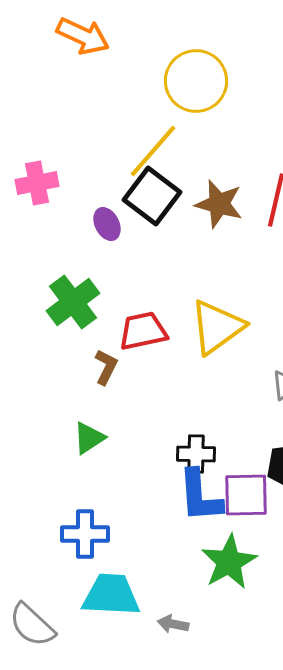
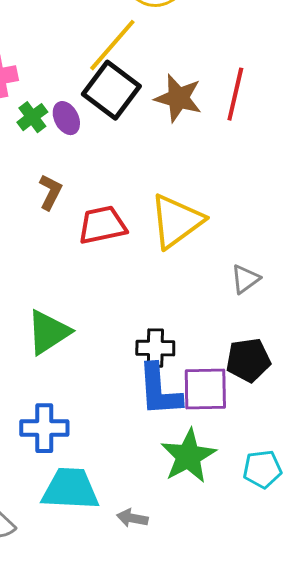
green cross: (73, 302) -> (32, 117), moved, size x0.6
brown L-shape: (106, 367) -> (50, 192), moved
green triangle: (89, 438) -> (48, 332), size x1.4

